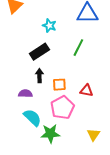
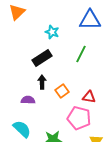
orange square: (59, 85) -> (62, 91), turned -32
pink pentagon: (62, 108) -> (79, 118), moved, turned -30
cyan semicircle: (32, 118) -> (22, 129), moved

